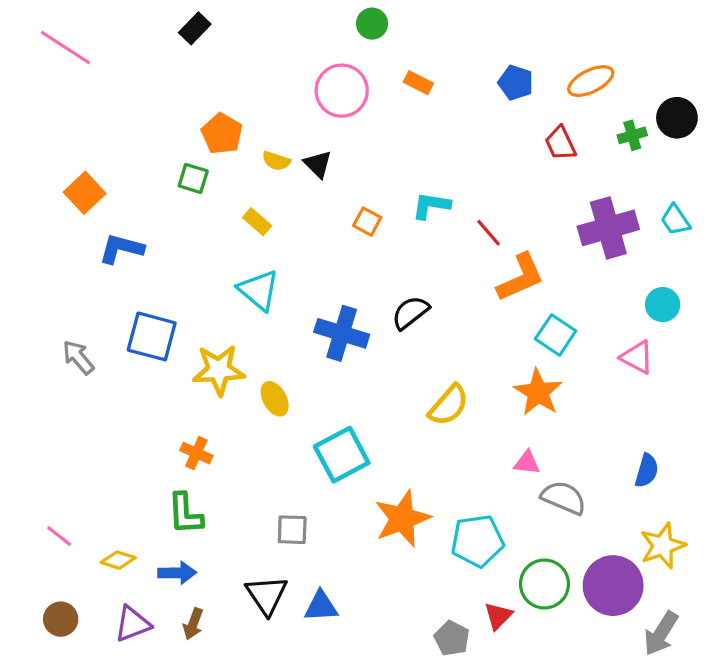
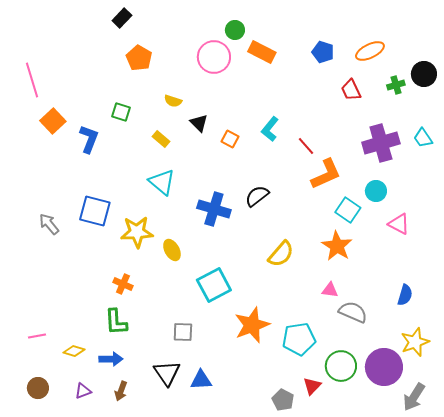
green circle: (372, 24) -> (235, 30), moved
pink line: (65, 48) -> (32, 80), moved, turned 40
orange rectangle: (418, 83) -> (262, 52), size x1.5
orange pentagon: (222, 134) -> (139, 58), moved
black triangle: (318, 164) -> (199, 123), moved
cyan L-shape: (431, 206) -> (270, 129), turned -60
blue L-shape: (121, 249) -> (89, 139), moved, turned 96
cyan circle: (663, 305) -> (376, 191), moved
pink line: (59, 536) -> (37, 336), turned -48
purple triangle: (133, 624) -> (83, 391), size x0.7

